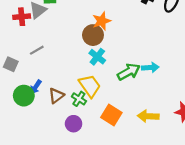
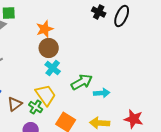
orange star: (102, 21) -> (45, 29), moved
cyan arrow: (150, 67) -> (102, 93), moved

